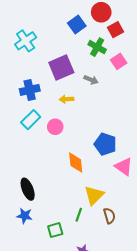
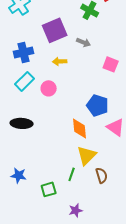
pink square: (119, 61) -> (111, 64), moved, turned -35
orange diamond: (76, 163) -> (80, 128), moved
black ellipse: (28, 189) -> (22, 123), moved, turned -65

